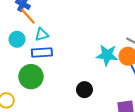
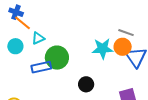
blue rectangle: (42, 52) -> (41, 67), moved
green circle: (31, 77) -> (57, 58), moved

